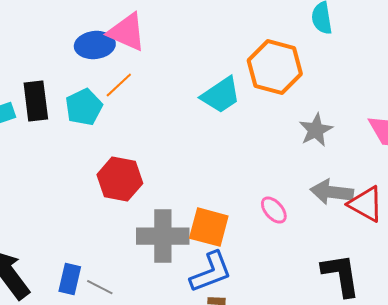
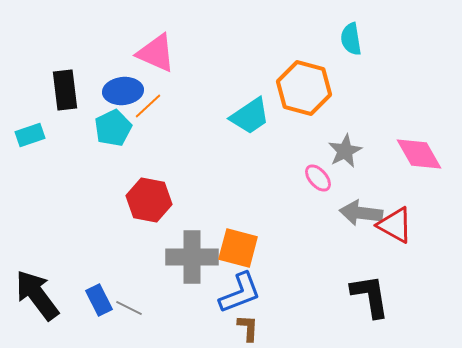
blue ellipse: (95, 45) -> (123, 91), moved
black rectangle: (36, 101) -> (65, 90), moved
pink ellipse: (274, 210) -> (318, 178), moved
blue rectangle: (70, 279) -> (99, 300), turned -40

